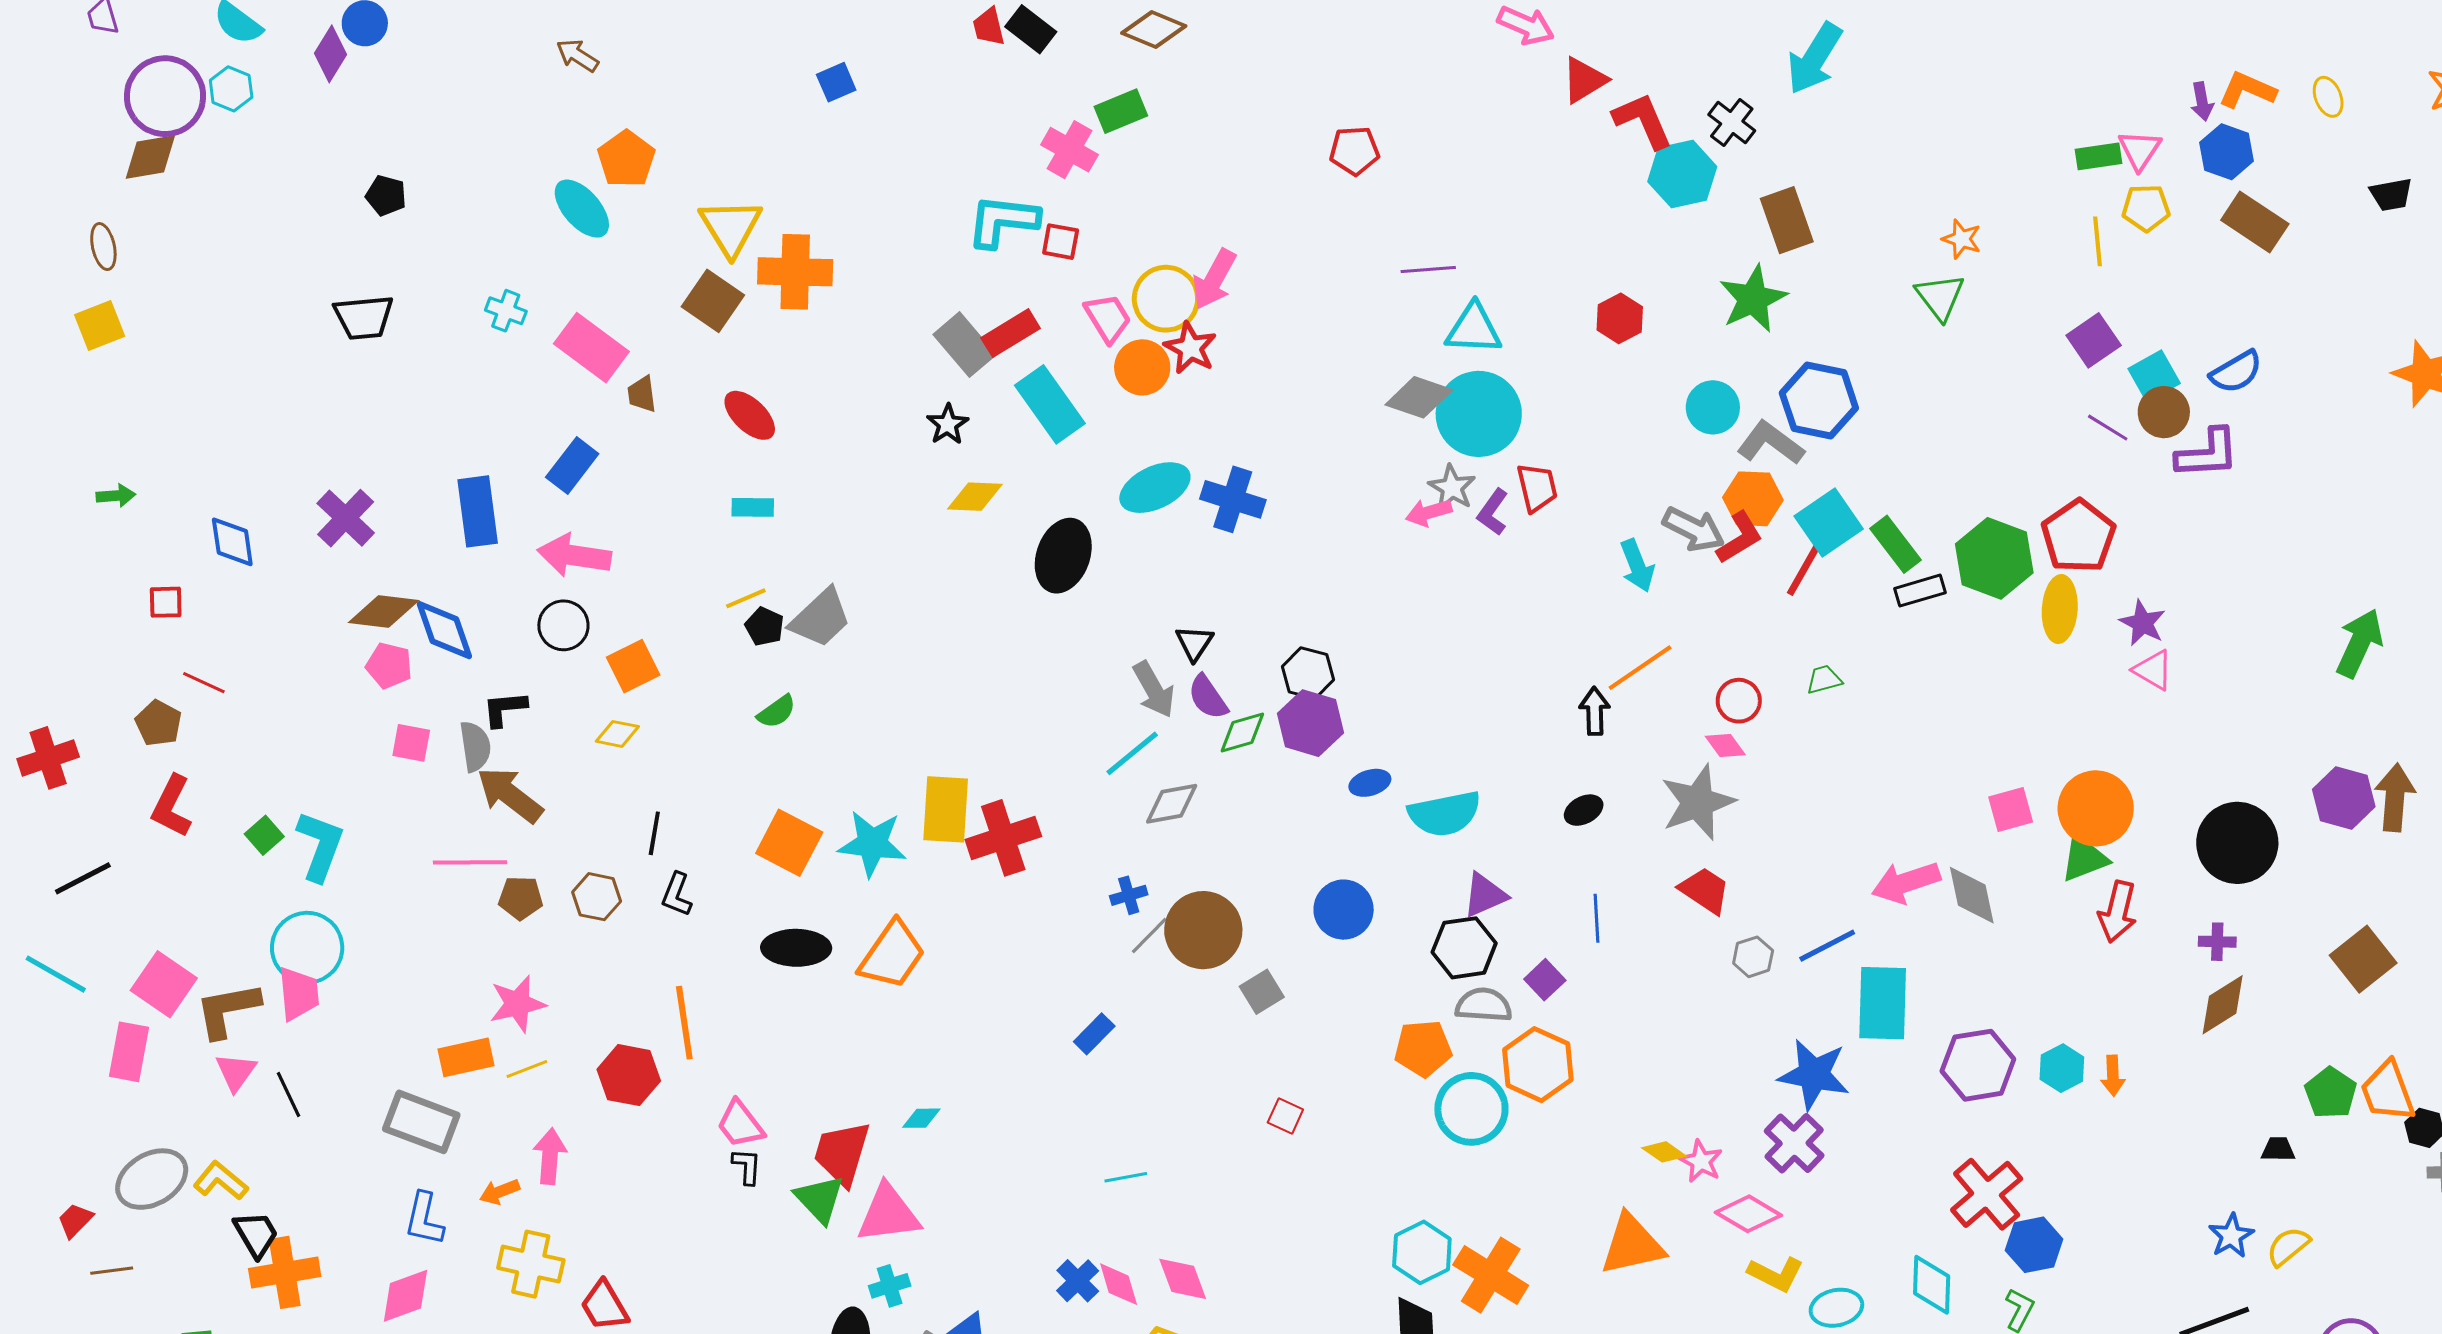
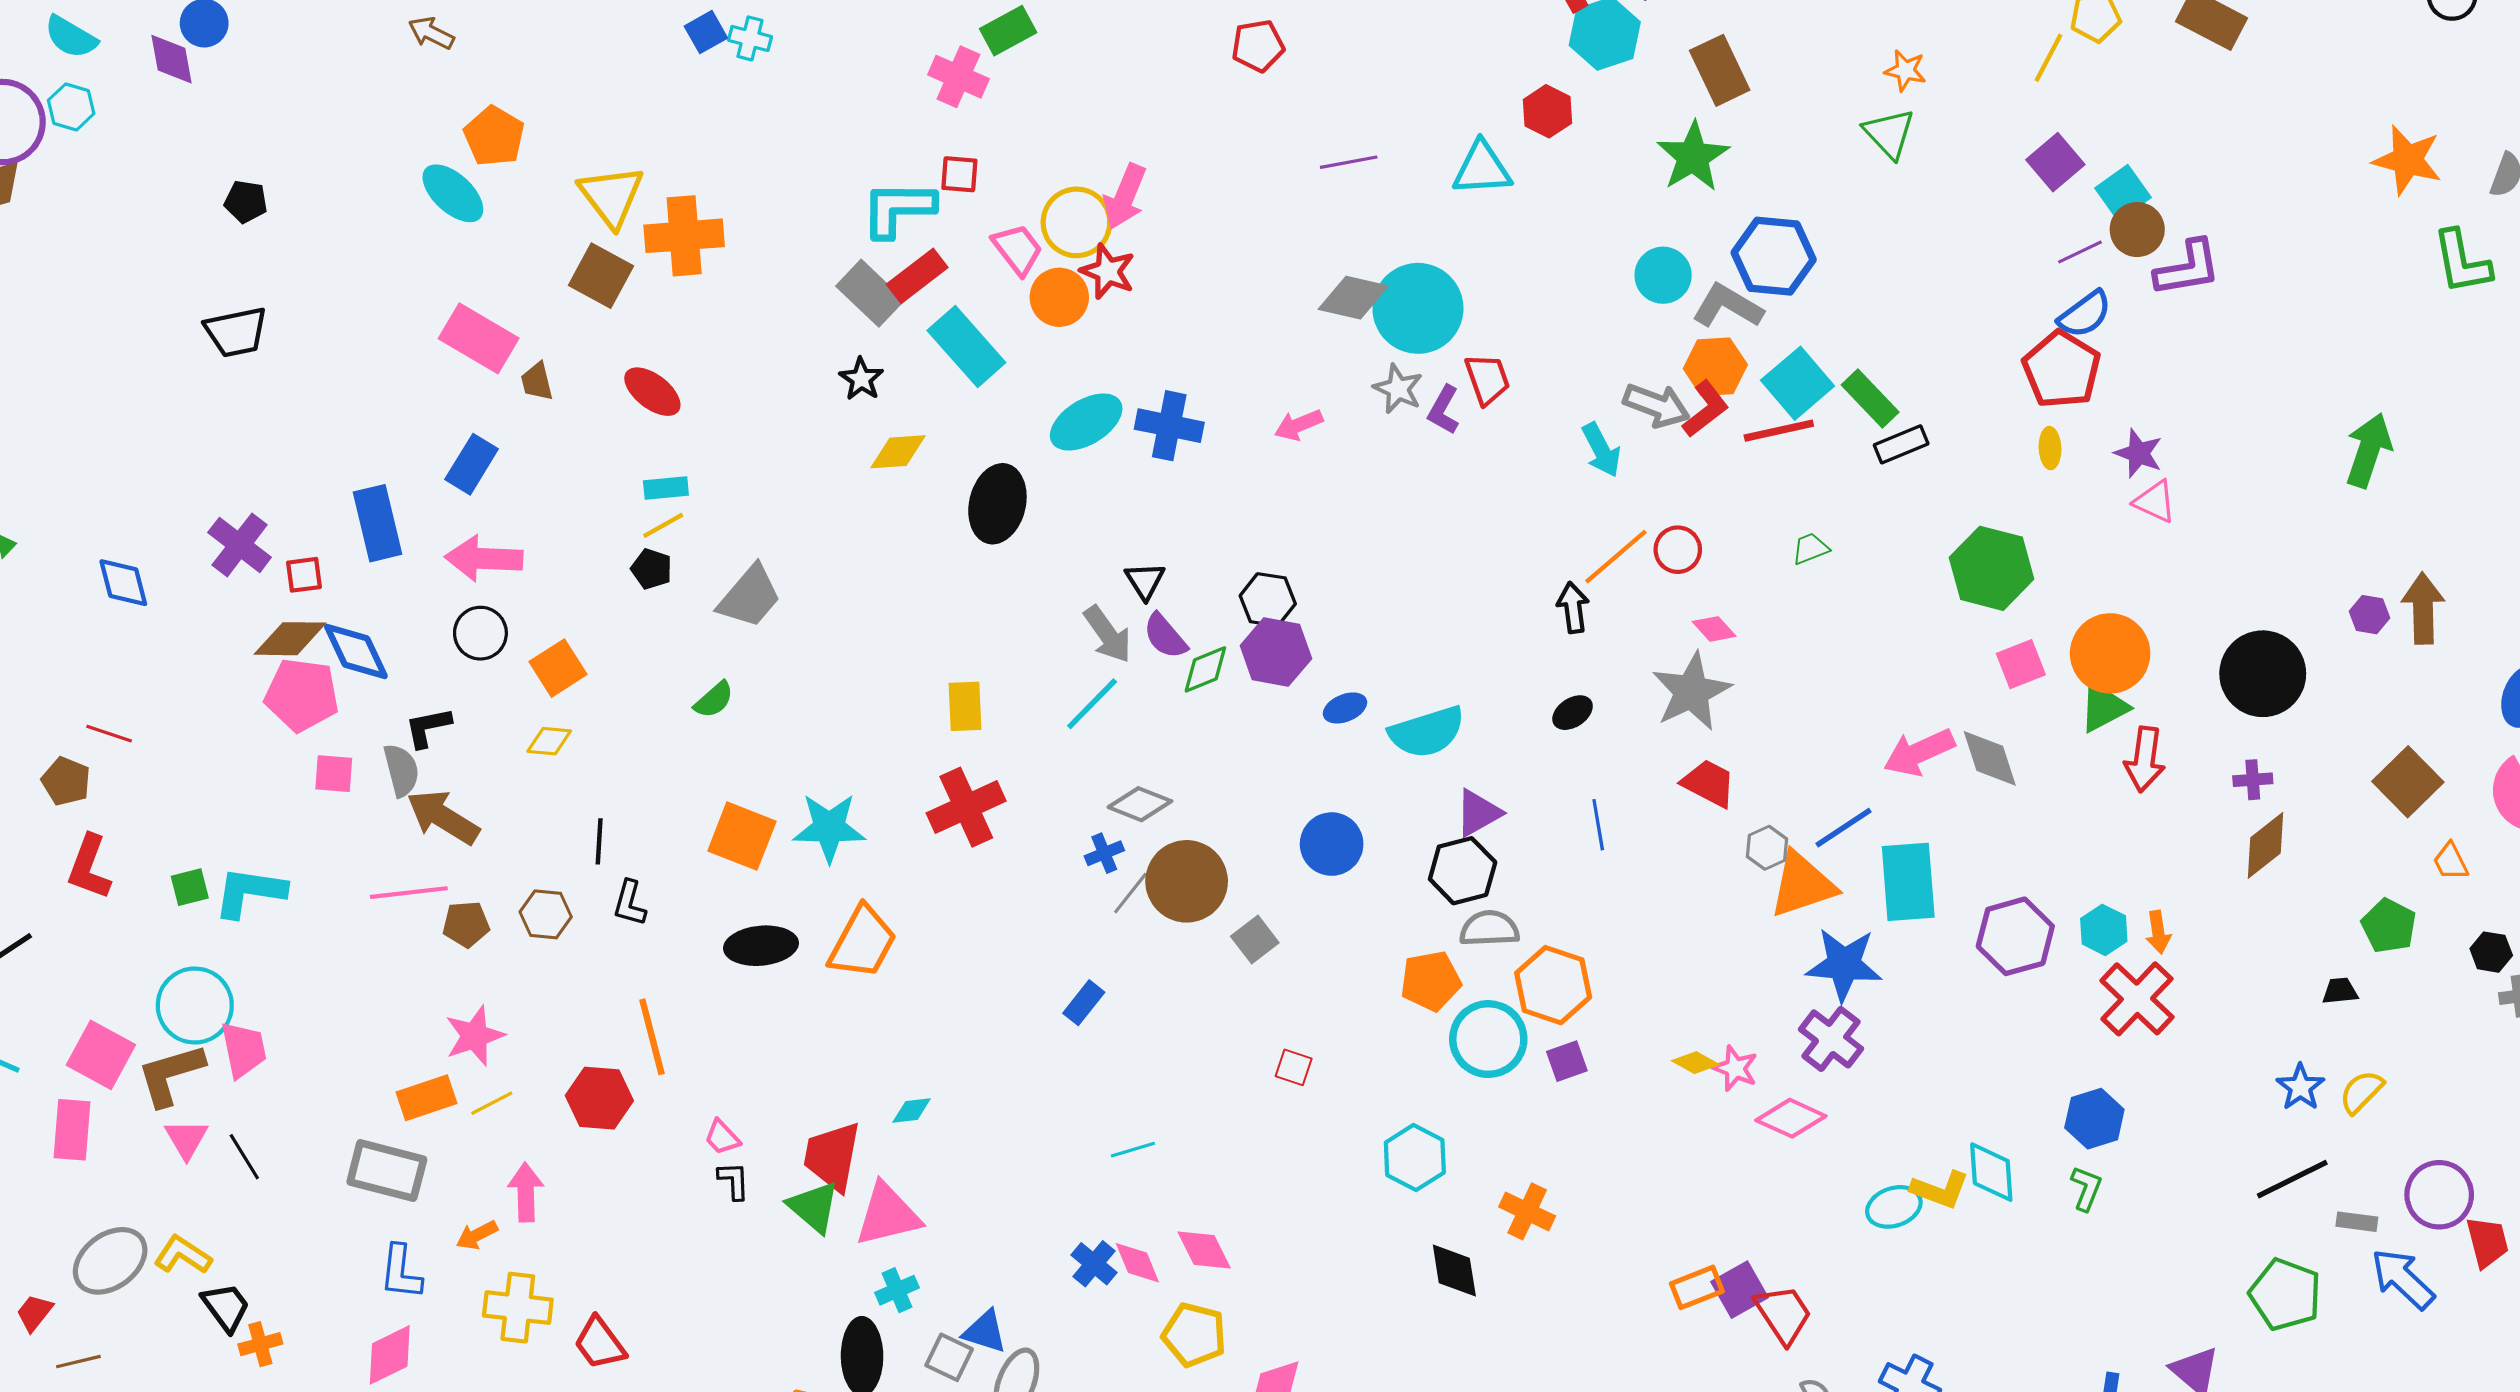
purple diamond: (330, 54) -> (172, 59), turned -36
cyan L-shape: (1003, 221) -> (898, 209), moved
yellow line: (2098, 241) -> (2048, 58), turned 39
cyan cross: (506, 311) -> (750, 38), moved
red hexagon: (1620, 318) -> (1548, 111), moved
cyan triangle: (1474, 329) -> (1482, 169), moved
blue semicircle: (2236, 372) -> (2085, 314), moved
purple line: (2108, 428) -> (2080, 252), turned -51
pink arrow: (1429, 512) -> (1299, 425), moved
green hexagon: (1994, 558) -> (1992, 568), moved
red line: (1806, 565) -> (1779, 431), turned 54
yellow line: (746, 598) -> (663, 525), moved
red square: (166, 602) -> (304, 575), moved
yellow ellipse: (2060, 609) -> (2050, 448), size x0.6
black pentagon: (764, 626) -> (651, 569), moved
pink pentagon: (389, 666) -> (302, 695), size x1.5
red circle: (1739, 701) -> (1678, 550), moved
purple hexagon: (2344, 798) -> (2370, 615), size x0.6
gray diamond: (1172, 804) -> (1140, 804), moved, turned 38
yellow rectangle: (946, 809) -> (965, 706), moved, size x0.7
green square: (264, 835) -> (190, 887), turned 33
cyan L-shape: (320, 846) -> (250, 892), turned -96
cyan circle: (307, 948) -> (195, 1005), moved
purple square: (1545, 980) -> (1567, 1061), moved, turned 30
orange trapezoid: (2388, 1091) -> (2451, 861), moved, size x0.6
pink trapezoid: (740, 1124) -> (722, 1137), size x0.7
red cross: (1987, 1194) -> (2137, 999), moved
orange triangle: (1632, 1245) -> (1802, 885), moved
cyan hexagon: (1422, 1252) -> (1415, 1158), moved
orange cross: (285, 1272) -> (260, 1344), size x0.6
yellow L-shape: (1776, 1274) -> (1940, 1190), moved
orange cross: (1491, 1275) -> (1527, 1211), size x0.7

